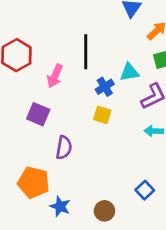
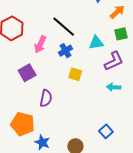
black line: (86, 52) -> (64, 27), turned -50
blue cross: (105, 87) -> (65, 51), moved
purple square: (38, 114) -> (27, 73), turned 36

